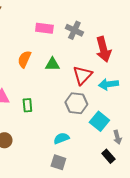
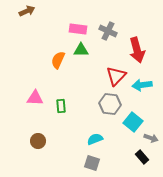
green triangle: (52, 64) -> (81, 50), moved
gray arrow: (117, 137) -> (151, 138), turned -56

